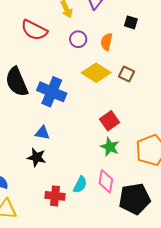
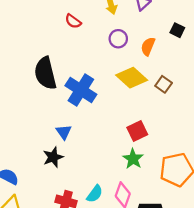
red semicircle: (34, 30) -> (73, 21), size x0.6
blue triangle: (42, 133) -> (64, 132), turned 35
black star: (37, 157) -> (53, 157), turned 30

